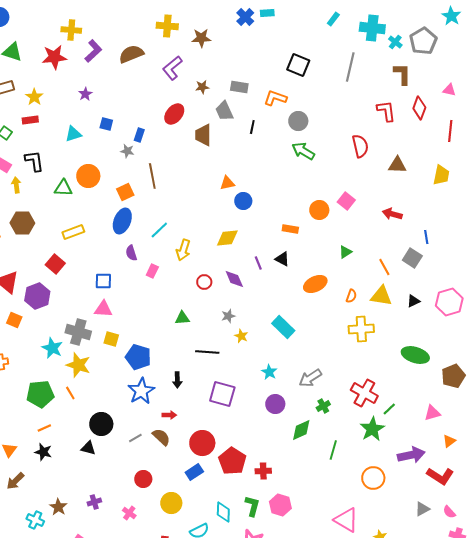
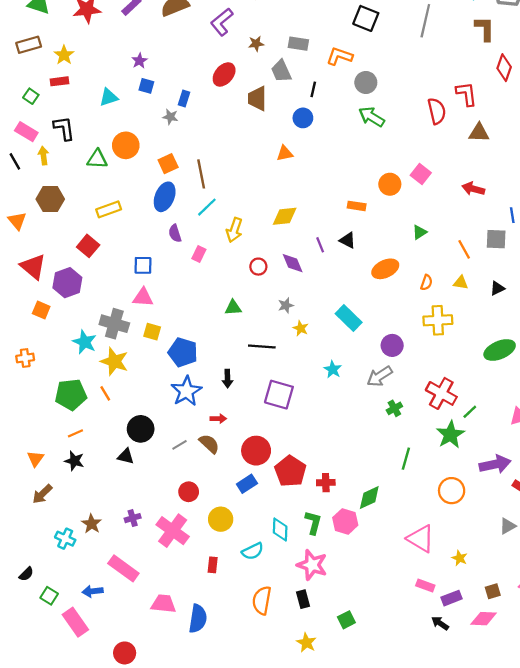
purple star: (85, 94) -> (139, 61), moved
red L-shape: (386, 111) -> (466, 94), moved
brown line: (152, 176) -> (201, 174), moved
blue circle: (243, 201) -> (303, 118), moved
gray square: (412, 258) -> (496, 239), turned -30
yellow triangle: (381, 296) -> (461, 283), size x0.6
green ellipse: (415, 355) -> (500, 350), turned -40
purple circle: (275, 404) -> (392, 345), moved
green diamond: (301, 430) -> (369, 497), moved
pink cross: (129, 513) -> (173, 531), size x2.0

